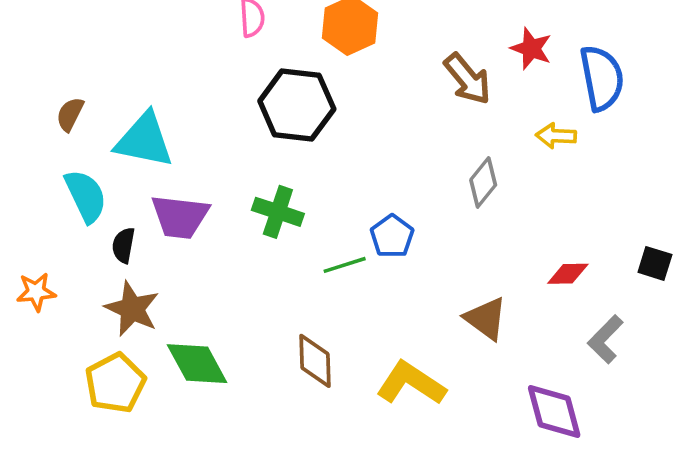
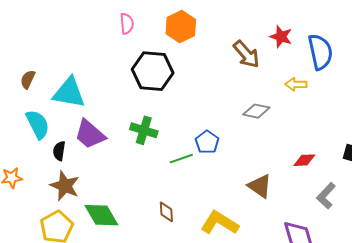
gray diamond: (483, 182) -> (256, 111), turned 64
purple trapezoid: (180, 217) -> (90, 134), turned 36
brown diamond: (315, 361) -> (166, 212), size x0.7

